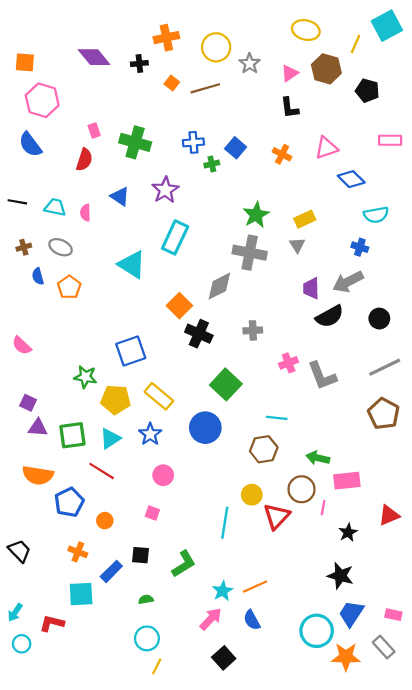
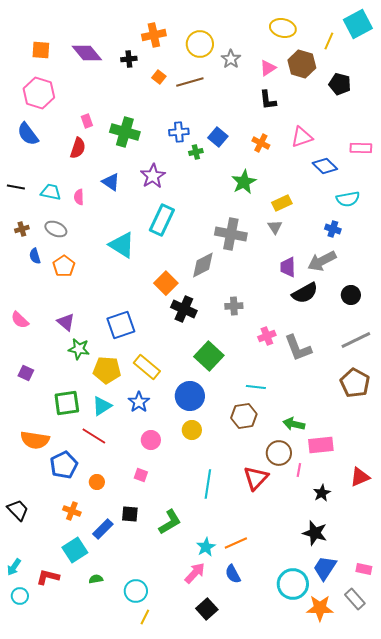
orange square: (25, 62) -> (41, 50), moved
pink rectangle: (390, 140) -> (361, 148), moved
green star: (256, 215) -> (244, 182), moved
purple triangle: (38, 428) -> (66, 322), moved, turned 36
yellow circle: (252, 495) -> (192, 430), moved
cyan square: (81, 594) -> (75, 550), turned -30
green semicircle: (146, 599) -> (96, 579), moved

